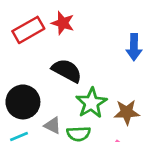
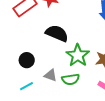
black circle: (23, 102) -> (27, 60), size x0.6

